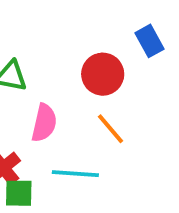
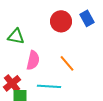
red circle: (103, 74) -> (61, 21), moved

